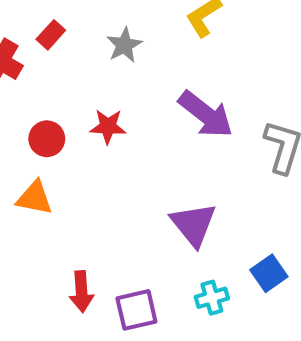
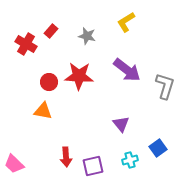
gray star: (124, 45) -> (87, 36), turned -30
red star: (108, 127) -> (79, 76), size x1.6
purple triangle: (193, 224) -> (121, 124), size x0.7

